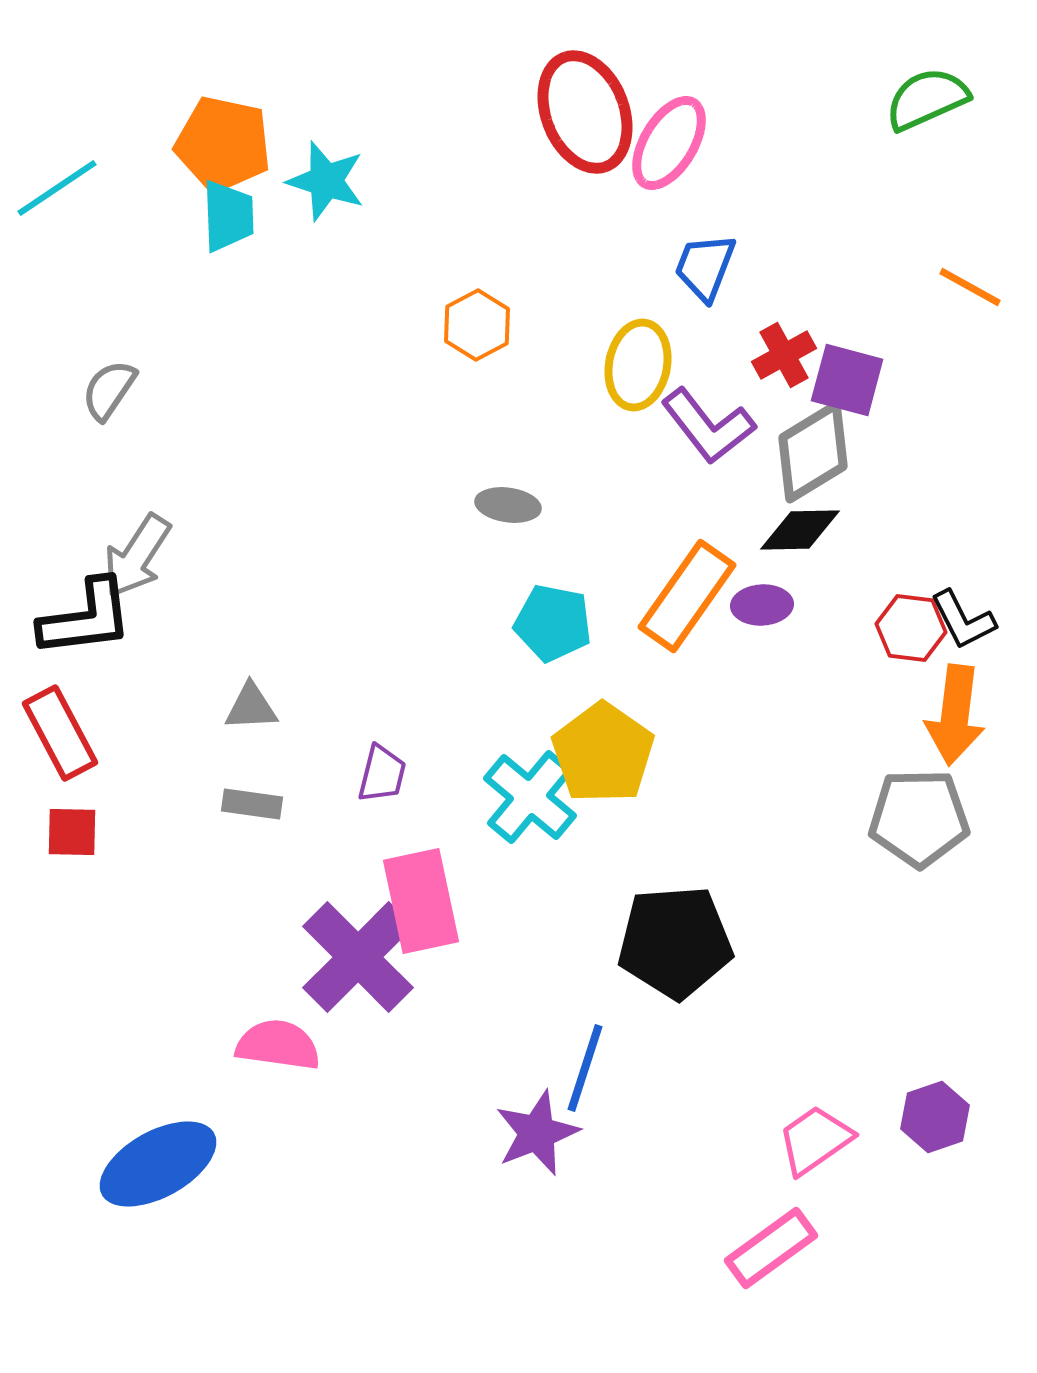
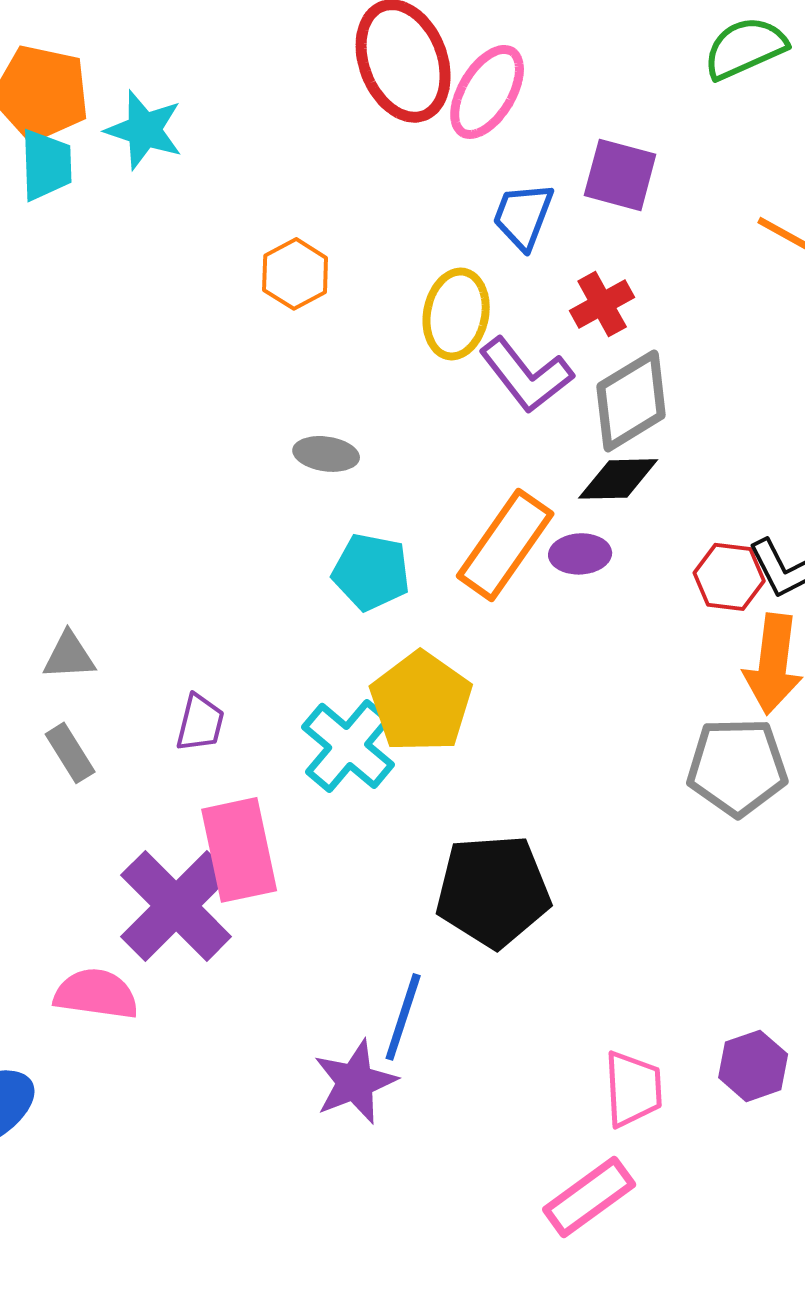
purple square: (847, 380) -> (620, 175), moved
gray rectangle: (252, 804) -> (70, 753), turned 50
pink trapezoid: (815, 1140) -> (633, 1089), turned 122

